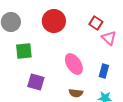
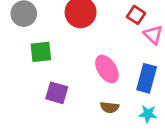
blue rectangle: (104, 71) -> (147, 78), size x1.5

